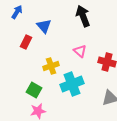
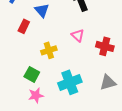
cyan cross: (72, 84) -> (70, 82), moved

